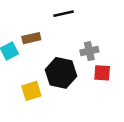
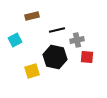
black line: (64, 14) -> (57, 30), moved
brown rectangle: (31, 38) -> (32, 16), moved

